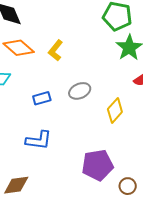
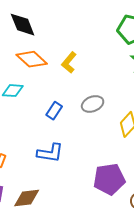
blue rectangle: (42, 98) -> (54, 111), turned -42

